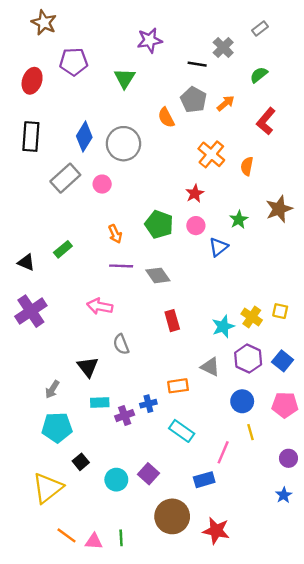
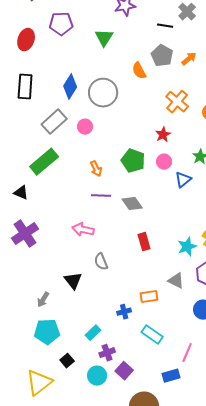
green rectangle: (63, 249) -> (44, 162), moved, size x1.8
cyan rectangle: (100, 402) -> (93, 333), moved, turned -42
purple cross: (125, 416) -> (107, 353), moved

